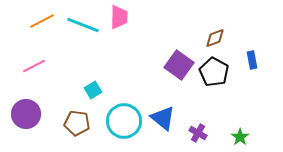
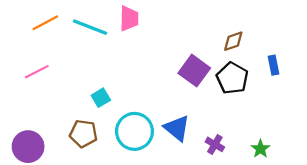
purple circle: (26, 114) -> (28, 147), moved

